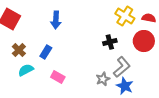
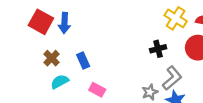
blue arrow: (56, 20) -> (64, 23), moved
blue rectangle: (46, 52) -> (83, 61), turned -56

